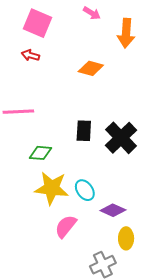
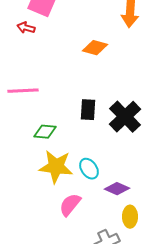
red arrow: (30, 55) -> (26, 28), moved

